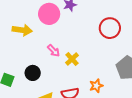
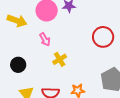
pink arrow: (54, 51) -> (45, 39), moved

